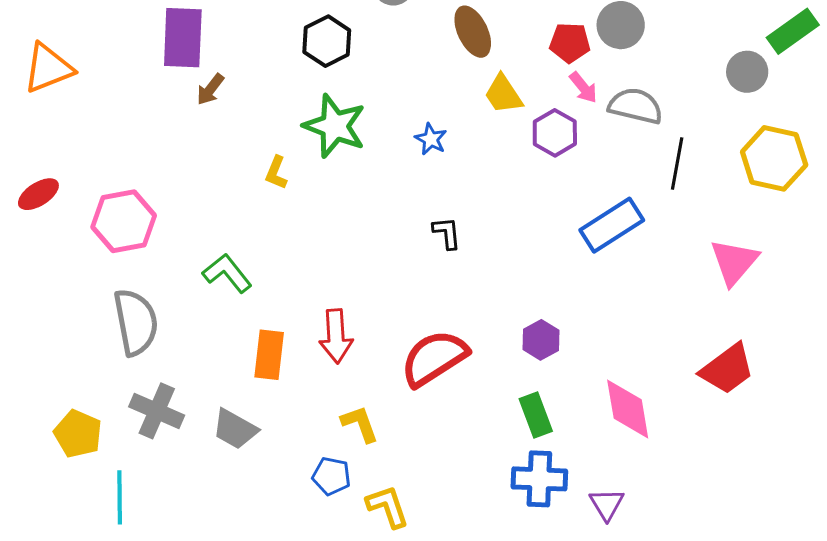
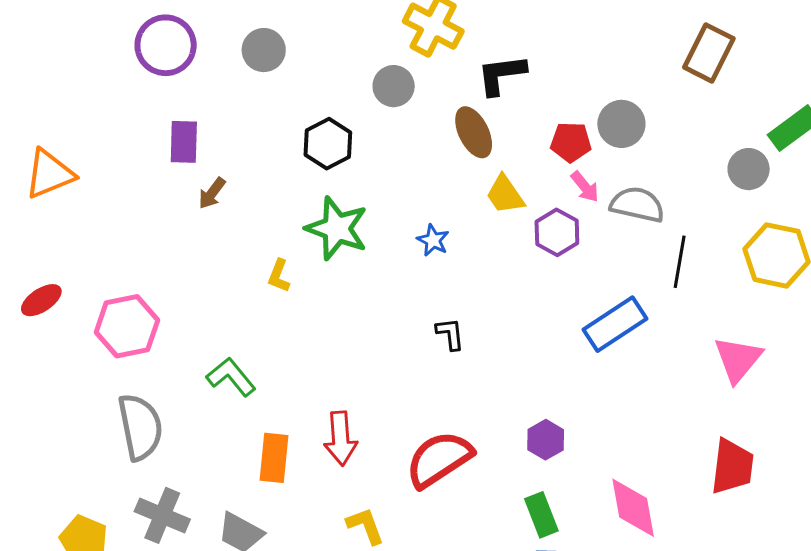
purple rectangle: (183, 38) -> (184, 142), size x0.7
red trapezoid: (727, 369) -> (732, 467), turned -46

